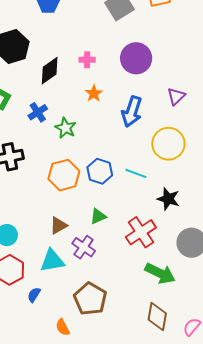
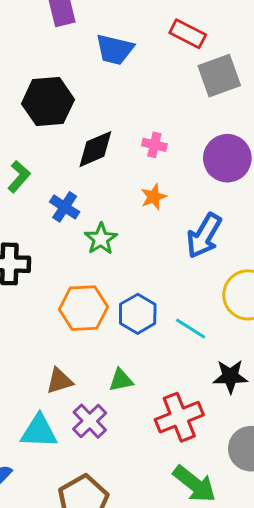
blue cross: (38, 112) -> (65, 207), turned -36
black star: (168, 199) -> (230, 376), turned -30

